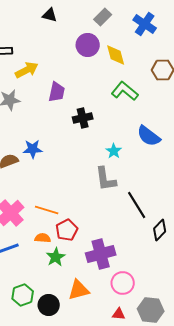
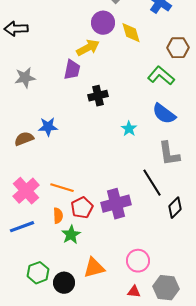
yellow arrow: (27, 70) -> (88, 48), moved
green L-shape: (125, 91) -> (161, 76), moved
gray L-shape: (106, 179) -> (169, 154), moved
orange semicircle: (43, 238) -> (58, 216), turned 84
purple cross: (101, 254) -> (116, 204), moved

